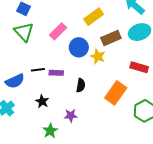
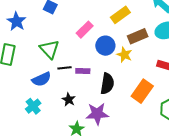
green triangle: (24, 32) -> (49, 49), moved
black semicircle: (81, 85) -> (107, 84), size x1.5
purple star: (71, 116) -> (97, 114), size x1.6

